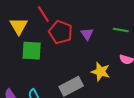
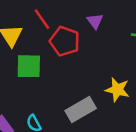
purple triangle: (87, 34) -> (95, 21), moved

